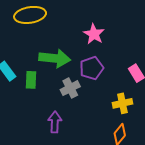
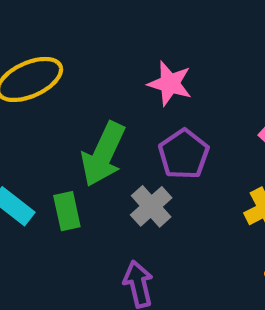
green arrow: (55, 58) -> (103, 154), turned 124

